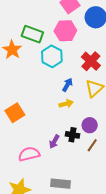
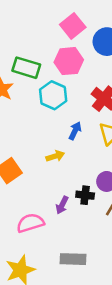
yellow arrow: (66, 104) -> (55, 156), moved

